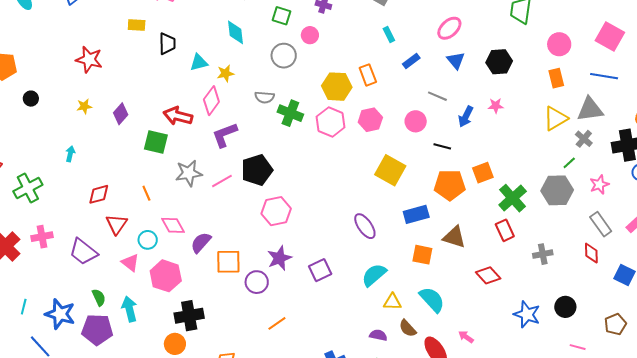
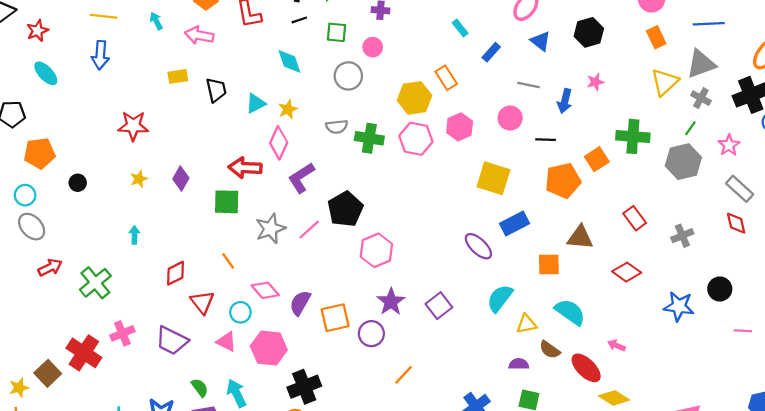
green cross: (513, 198) -> (633, 136), moved, turned -32
blue rectangle: (416, 214) -> (514, 223), moved

